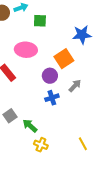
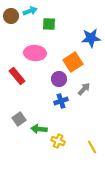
green arrow: (30, 126) -> (39, 129), turned -35
yellow cross: (41, 145) -> (58, 141), moved

